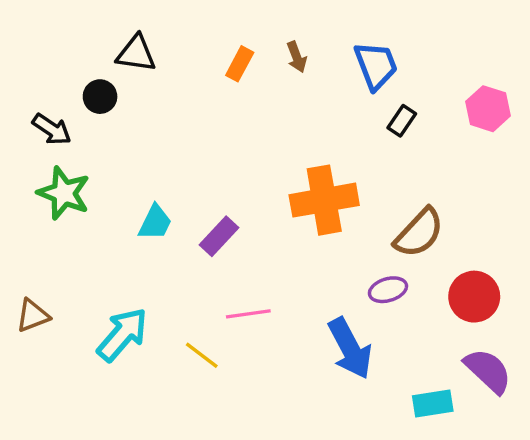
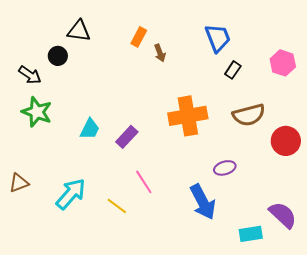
brown arrow: (297, 57) -> (160, 53), moved
brown semicircle: (419, 233) -> (249, 115), moved, turned 32
red circle: (474, 297) -> (286, 141), moved
pink line: (248, 314) -> (144, 182), turned 65

